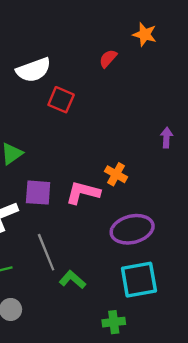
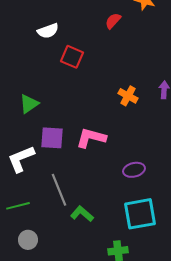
white semicircle: (34, 70) -> (48, 31), size x0.7
orange cross: (116, 174) -> (128, 96), moved
purple ellipse: (132, 229) -> (134, 170), size x0.6

